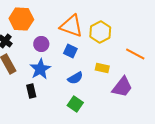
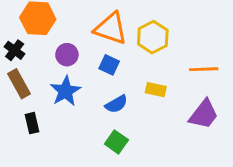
orange line: (135, 54) -> (204, 69), turned -30
purple trapezoid: (122, 87) -> (204, 114), moved
black rectangle: (31, 91) -> (32, 123), moved

